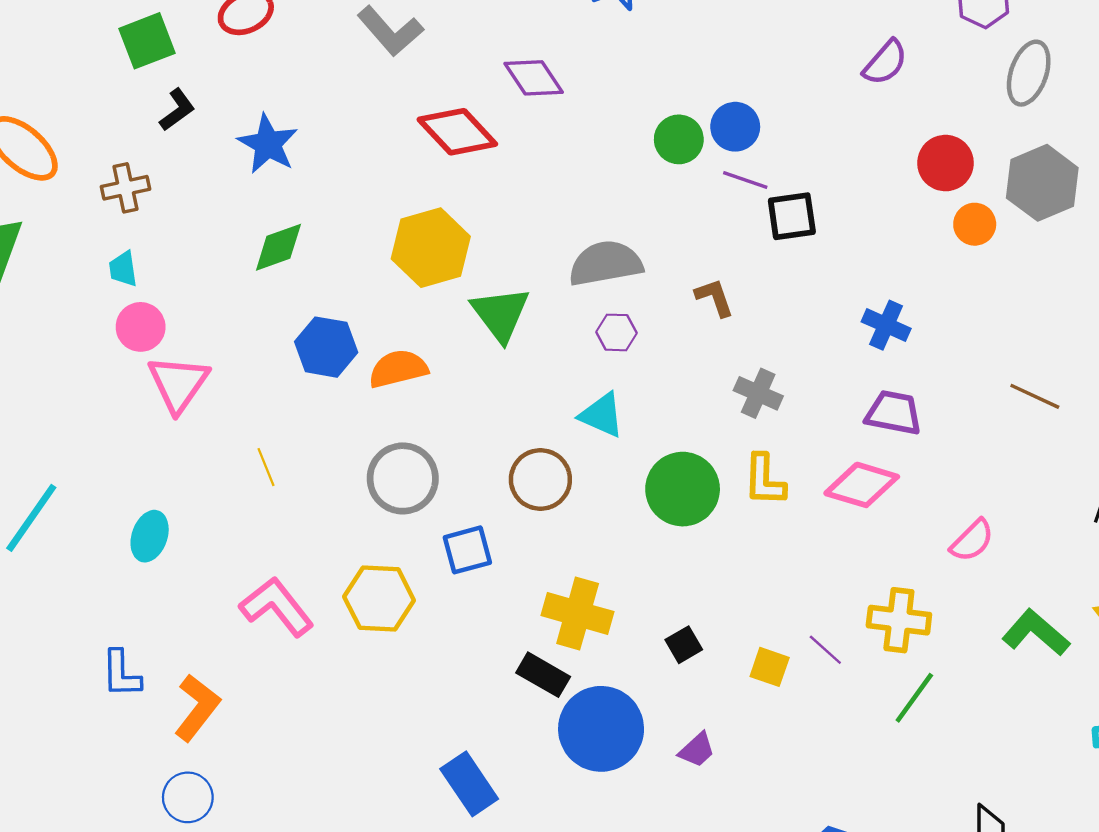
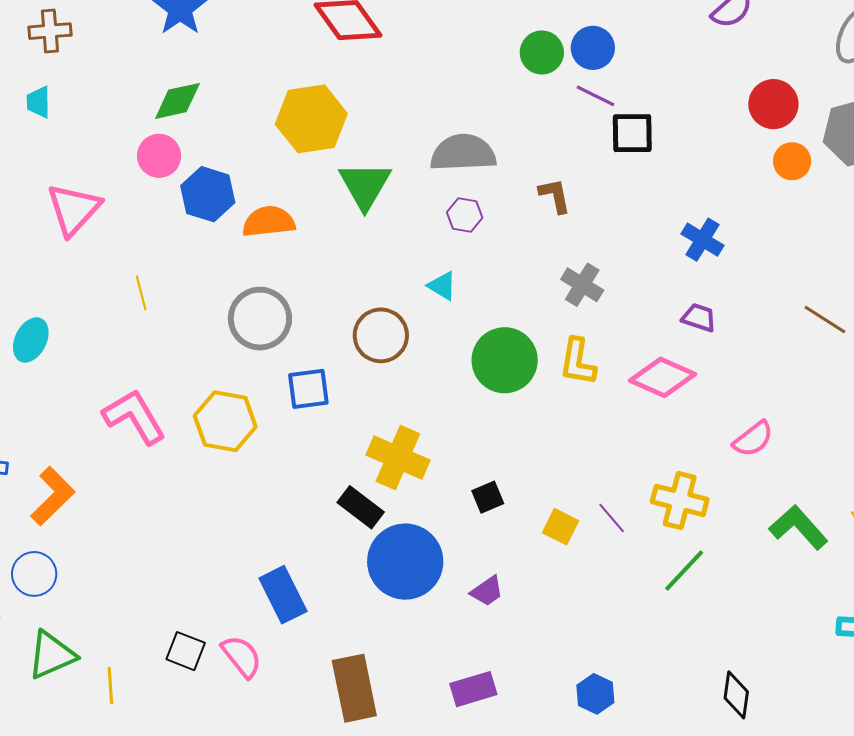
pink circle: (141, 327) -> (159, 156), moved
purple trapezoid: (894, 413) -> (699, 318), size x0.7
cyan triangle: (602, 415) -> (442, 286), size x0.7

